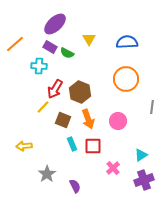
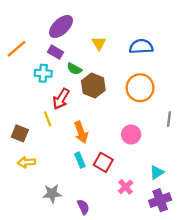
green semicircle: (67, 53) -> (74, 69), moved
brown hexagon: (80, 92) -> (93, 86), moved
yellow line: (43, 107) -> (48, 119), turned -64
orange arrow: (88, 119) -> (81, 132), moved
brown square: (63, 120) -> (20, 133), moved
red square: (93, 146) -> (103, 162), turned 30
gray star: (47, 174) -> (52, 193), turned 30

